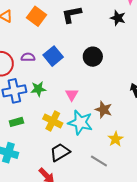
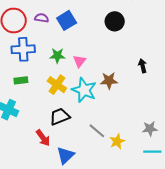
black circle: (93, 57) -> (115, 21), moved
green star: (38, 89) -> (57, 56), moved
brown star: (104, 110) -> (109, 81), turned -30
yellow star: (116, 139) -> (117, 141), moved

